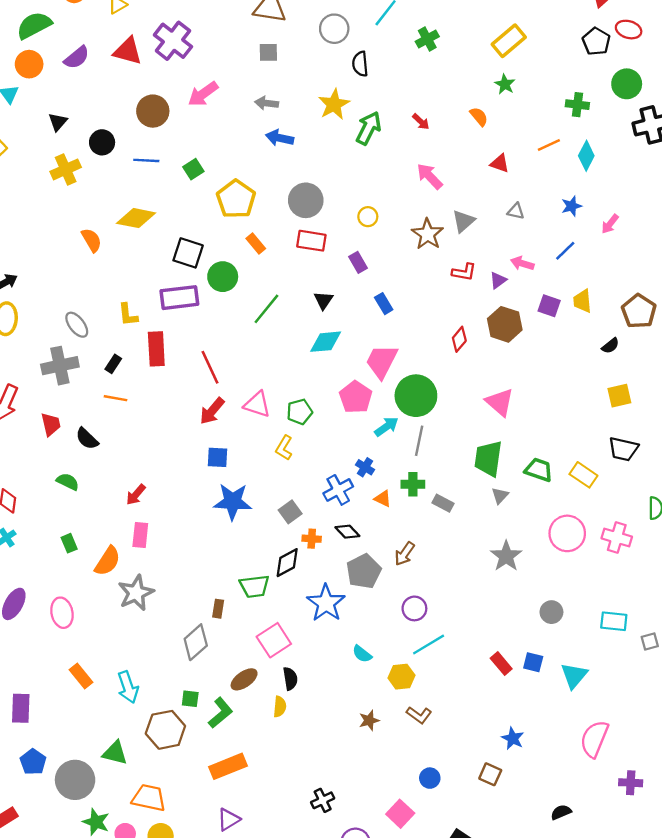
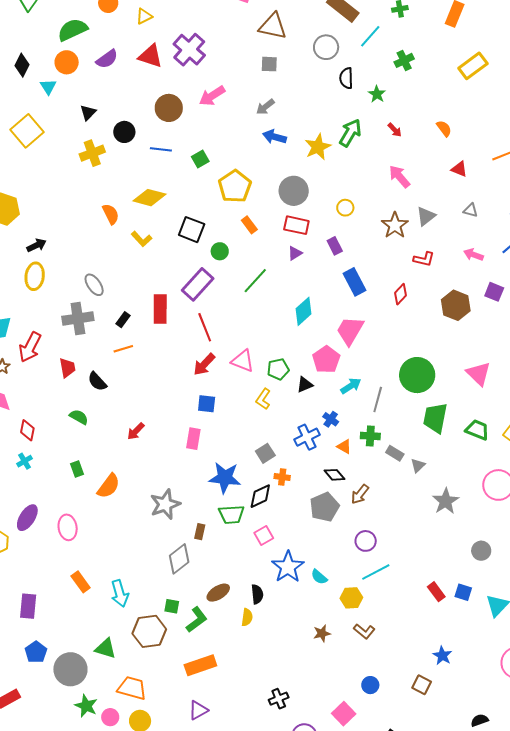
green star: (505, 84) -> (377, 94), moved
gray arrow: (267, 103) -> (265, 107), turned -48
yellow star: (334, 104) -> (318, 147), moved
green circle: (223, 277) -> (220, 251), size x0.7
purple triangle: (498, 280) -> (295, 253), moved
purple rectangle: (179, 298) -> (198, 284), moved, turned -44
black triangle: (324, 300) -> (305, 385), moved, turned 30
blue rectangle: (384, 304) -> (354, 282), size x1.5
yellow L-shape: (128, 315) -> (142, 239), moved, turned -40
red diamond: (459, 339) -> (401, 294), moved
cyan diamond: (326, 342) -> (304, 311), turned -40
green circle: (416, 396) -> (417, 375), moved
orange line: (116, 398) -> (123, 349), turned -30
pink triangle: (500, 402) -> (479, 374), moved
gray triangle: (500, 496) -> (418, 465), moved
blue star: (233, 502) -> (225, 478), moved
black diamond: (347, 532) -> (335, 475), moved
pink rectangle: (140, 535) -> (193, 439), moved
gray star: (136, 593) -> (165, 504), moved
blue star: (326, 603) -> (288, 567), moved
pink square: (274, 640) -> (264, 536), moved, size x0.7

